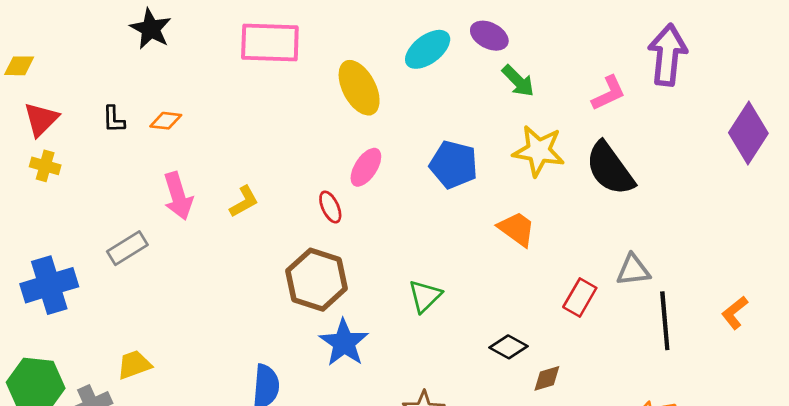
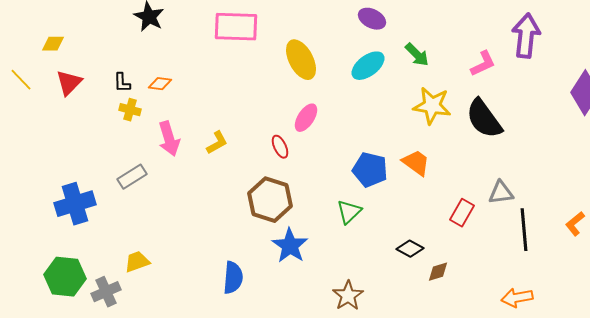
purple ellipse: (489, 36) -> (372, 19), moved
cyan ellipse: (428, 49) -> (368, 66), moved
blue pentagon: (454, 165) -> (370, 170), moved
yellow cross: (45, 166) -> (130, 110), moved

